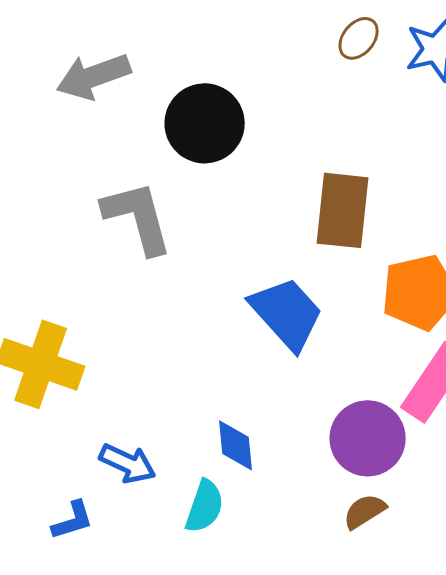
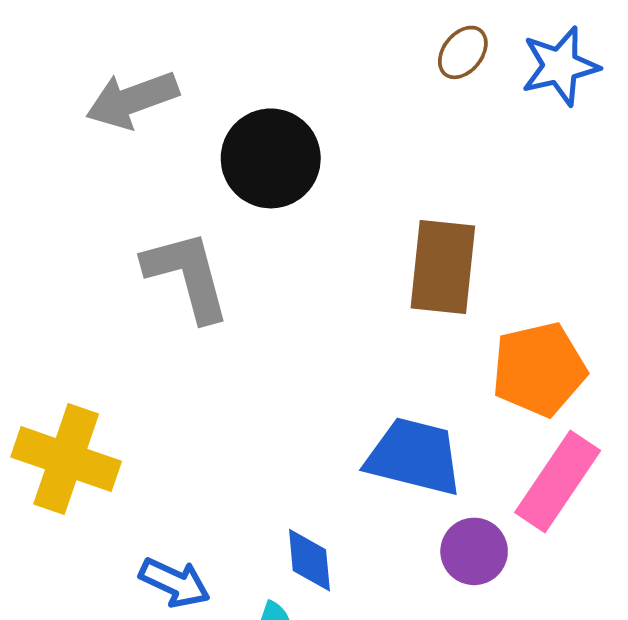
blue trapezoid: (287, 313) -> (414, 457), moved, turned -34
purple circle: (368, 438) -> (474, 551), size x0.7

